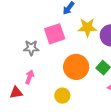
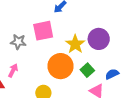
yellow star: (87, 27) -> (75, 44), moved, turned 30

